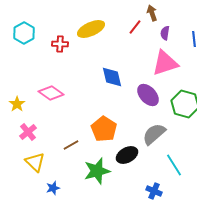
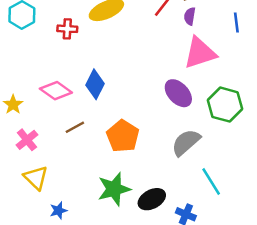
purple semicircle: (165, 33) -> (190, 16), moved
blue diamond: (112, 77) -> (95, 84), moved, turned 40
brown line: (71, 145) -> (75, 127), moved
black ellipse: (127, 155) -> (152, 199), moved

